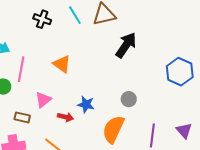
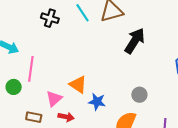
orange triangle: (62, 64) -> (78, 85), moved
red arrow: (65, 117) -> (66, 117), moved

